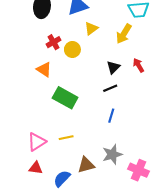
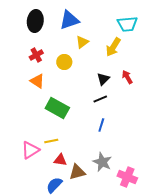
red cross: (54, 42) -> (36, 55), moved
yellow line: (66, 138) -> (51, 141), moved
gray star: (112, 154) -> (102, 162), turned -30
red triangle: (36, 168) -> (60, 160), moved

